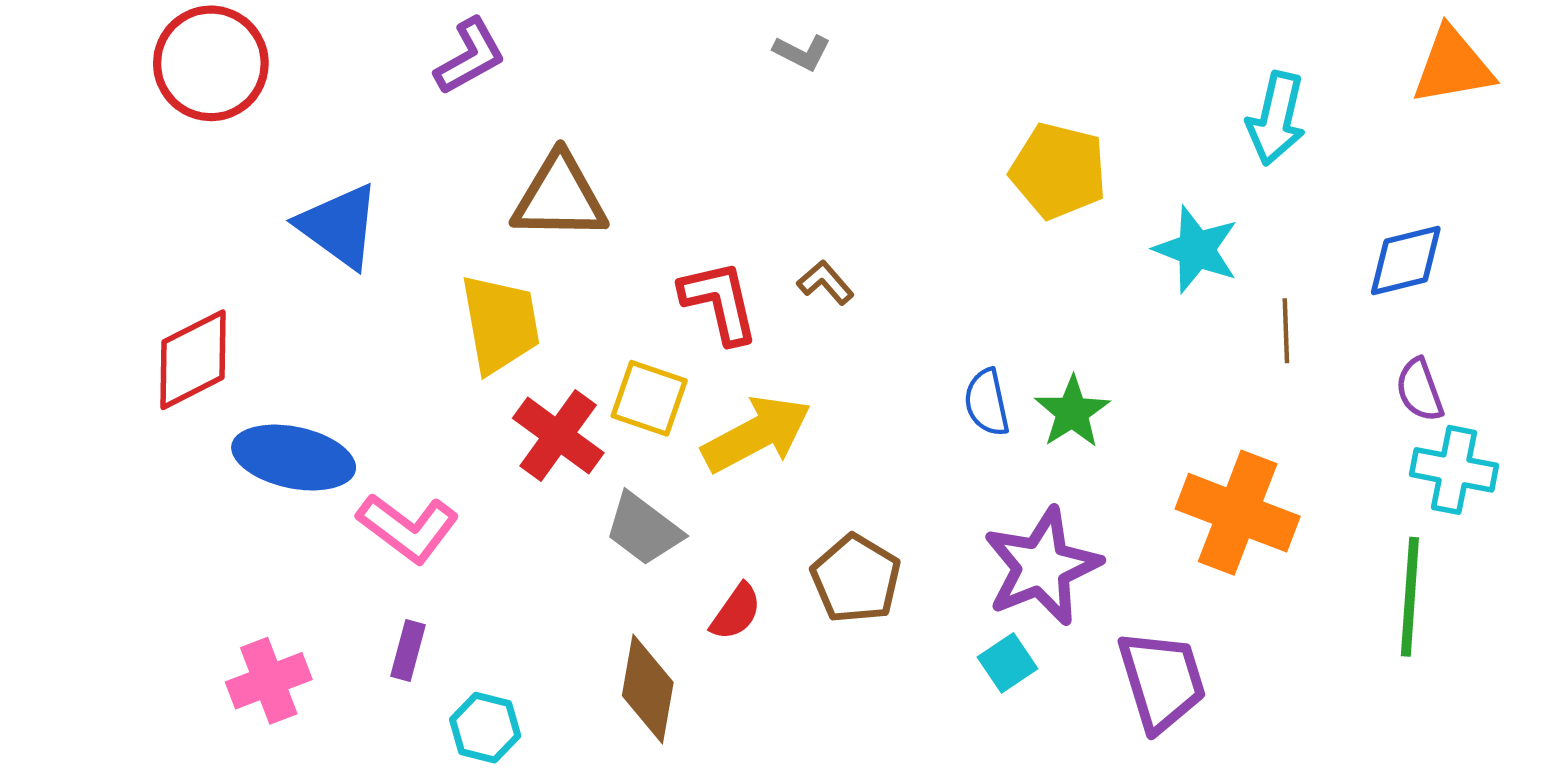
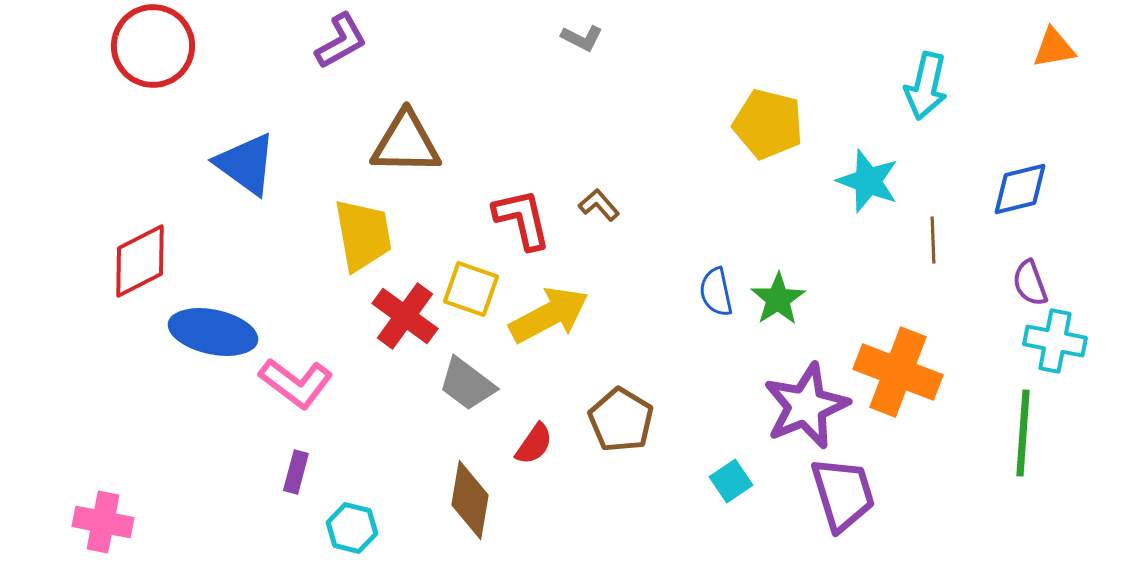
orange triangle: (1453, 66) -> (1054, 48), size x0.7
purple star: (1042, 566) -> (806, 406), moved
pink cross: (269, 681) -> (103, 522), moved, turned 32

